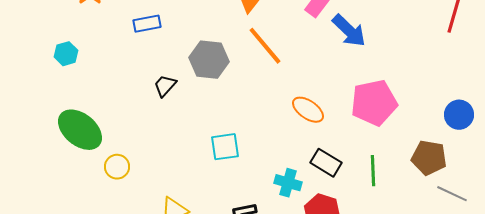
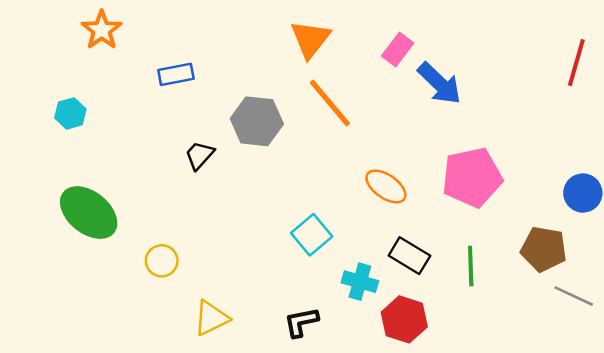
cyan square: (225, 147) -> (312, 235), moved, turned -32
yellow circle: (117, 167) -> (162, 261), moved

